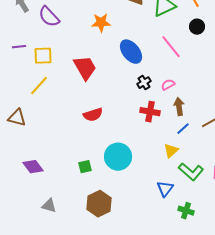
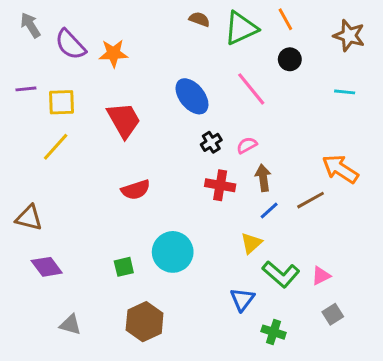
orange star: (101, 23) -> (113, 53), moved
brown triangle: (17, 118) -> (29, 218), moved

